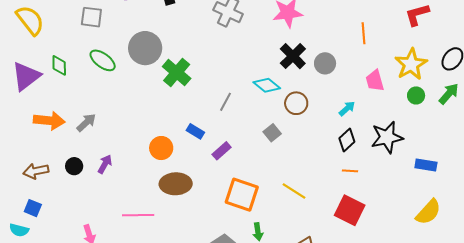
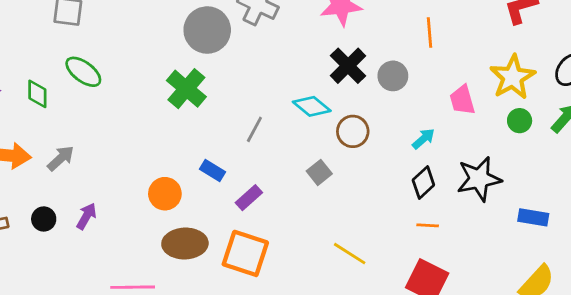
orange line: (363, 33) -> (430, 33), moved
gray circle: (145, 48) -> (207, 30), moved
green diamond: (59, 65) -> (37, 94), moved
orange square: (242, 195) -> (245, 253), moved

